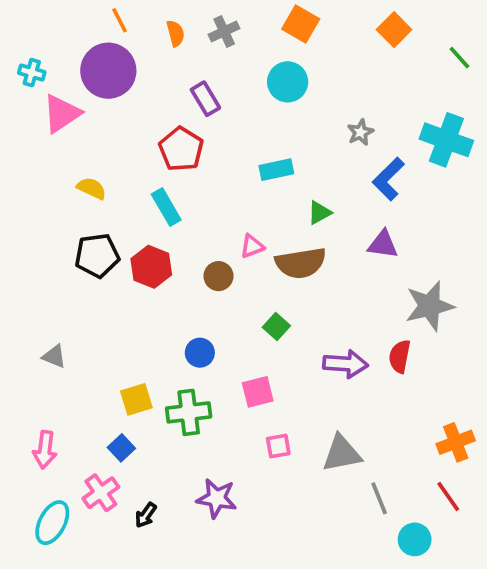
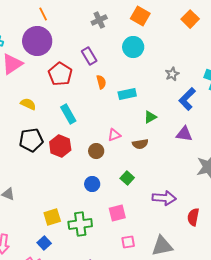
orange semicircle: (176, 33) -> (101, 82), moved
red pentagon: (181, 149) -> (60, 74), moved
brown semicircle: (301, 263) -> (140, 144), size x0.6
blue circle: (200, 353) -> (92, 184), moved
red semicircle: (400, 356) -> (193, 217), moved

